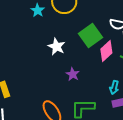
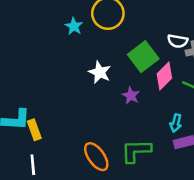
purple star: (73, 74) -> (131, 96), moved

